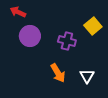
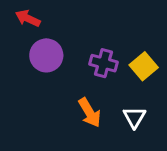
yellow square: (93, 26) -> (144, 66), moved

